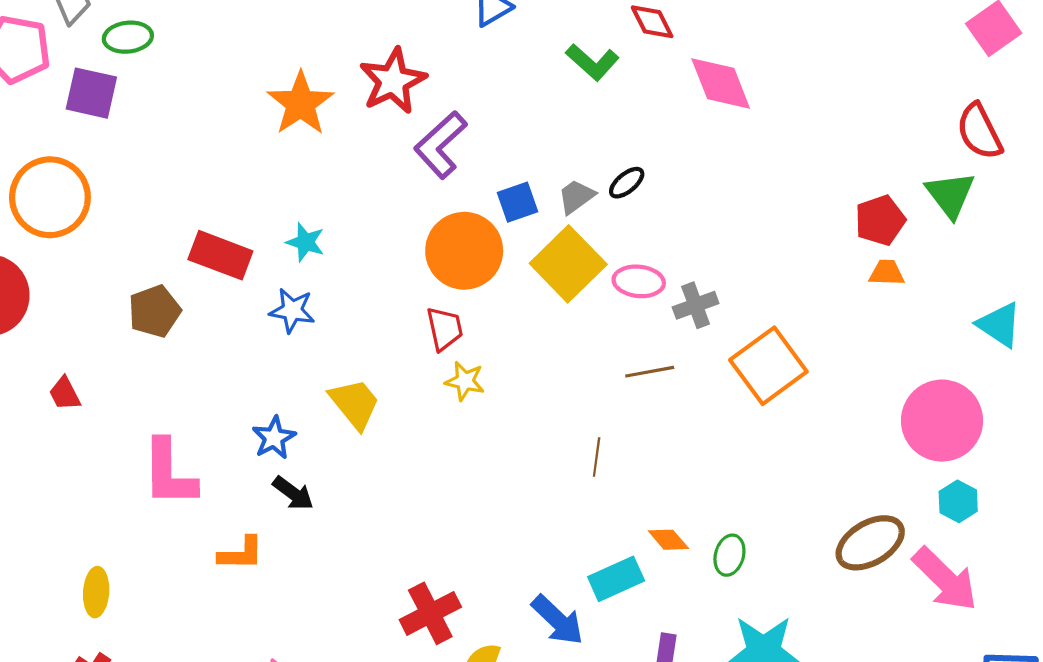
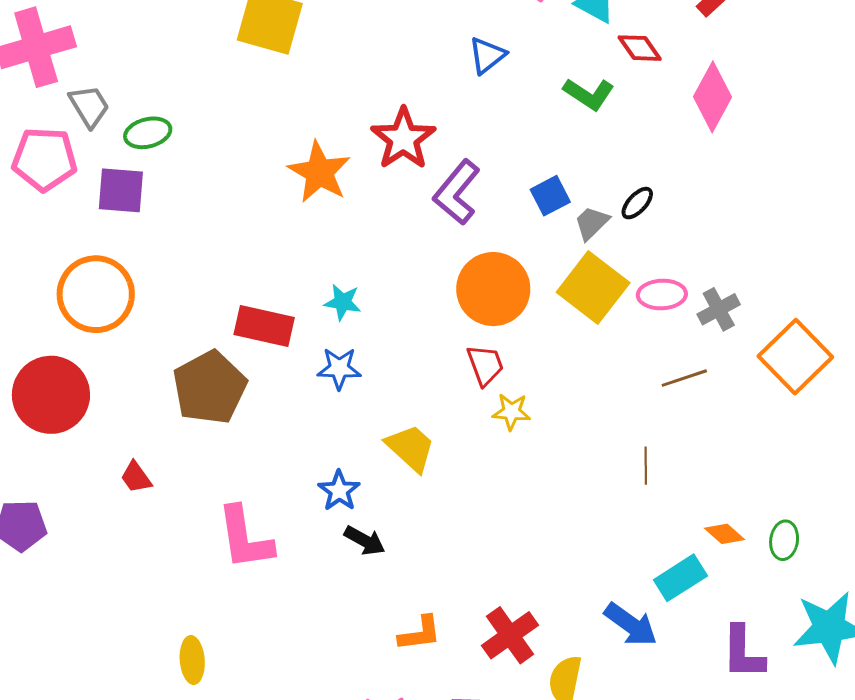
pink diamond: (721, 83) -> (713, 97), turned 58
blue square: (517, 202) -> (550, 196), moved
brown pentagon: (155, 311) -> (210, 388), size x1.5
orange L-shape: (241, 553) -> (420, 633), moved

